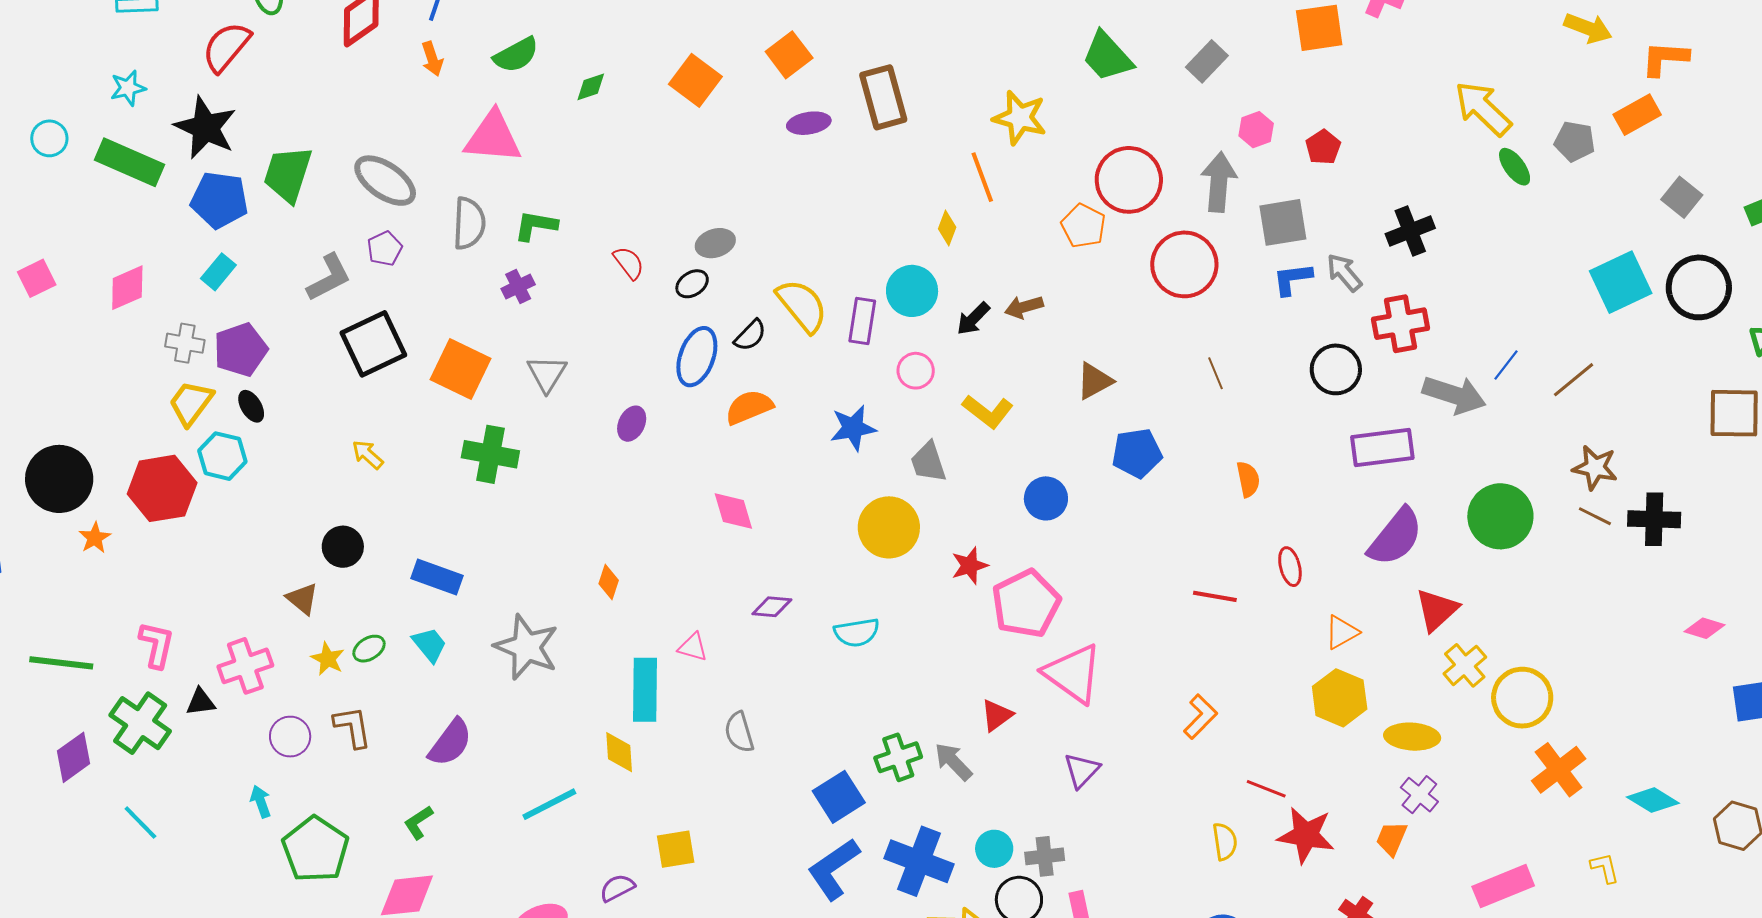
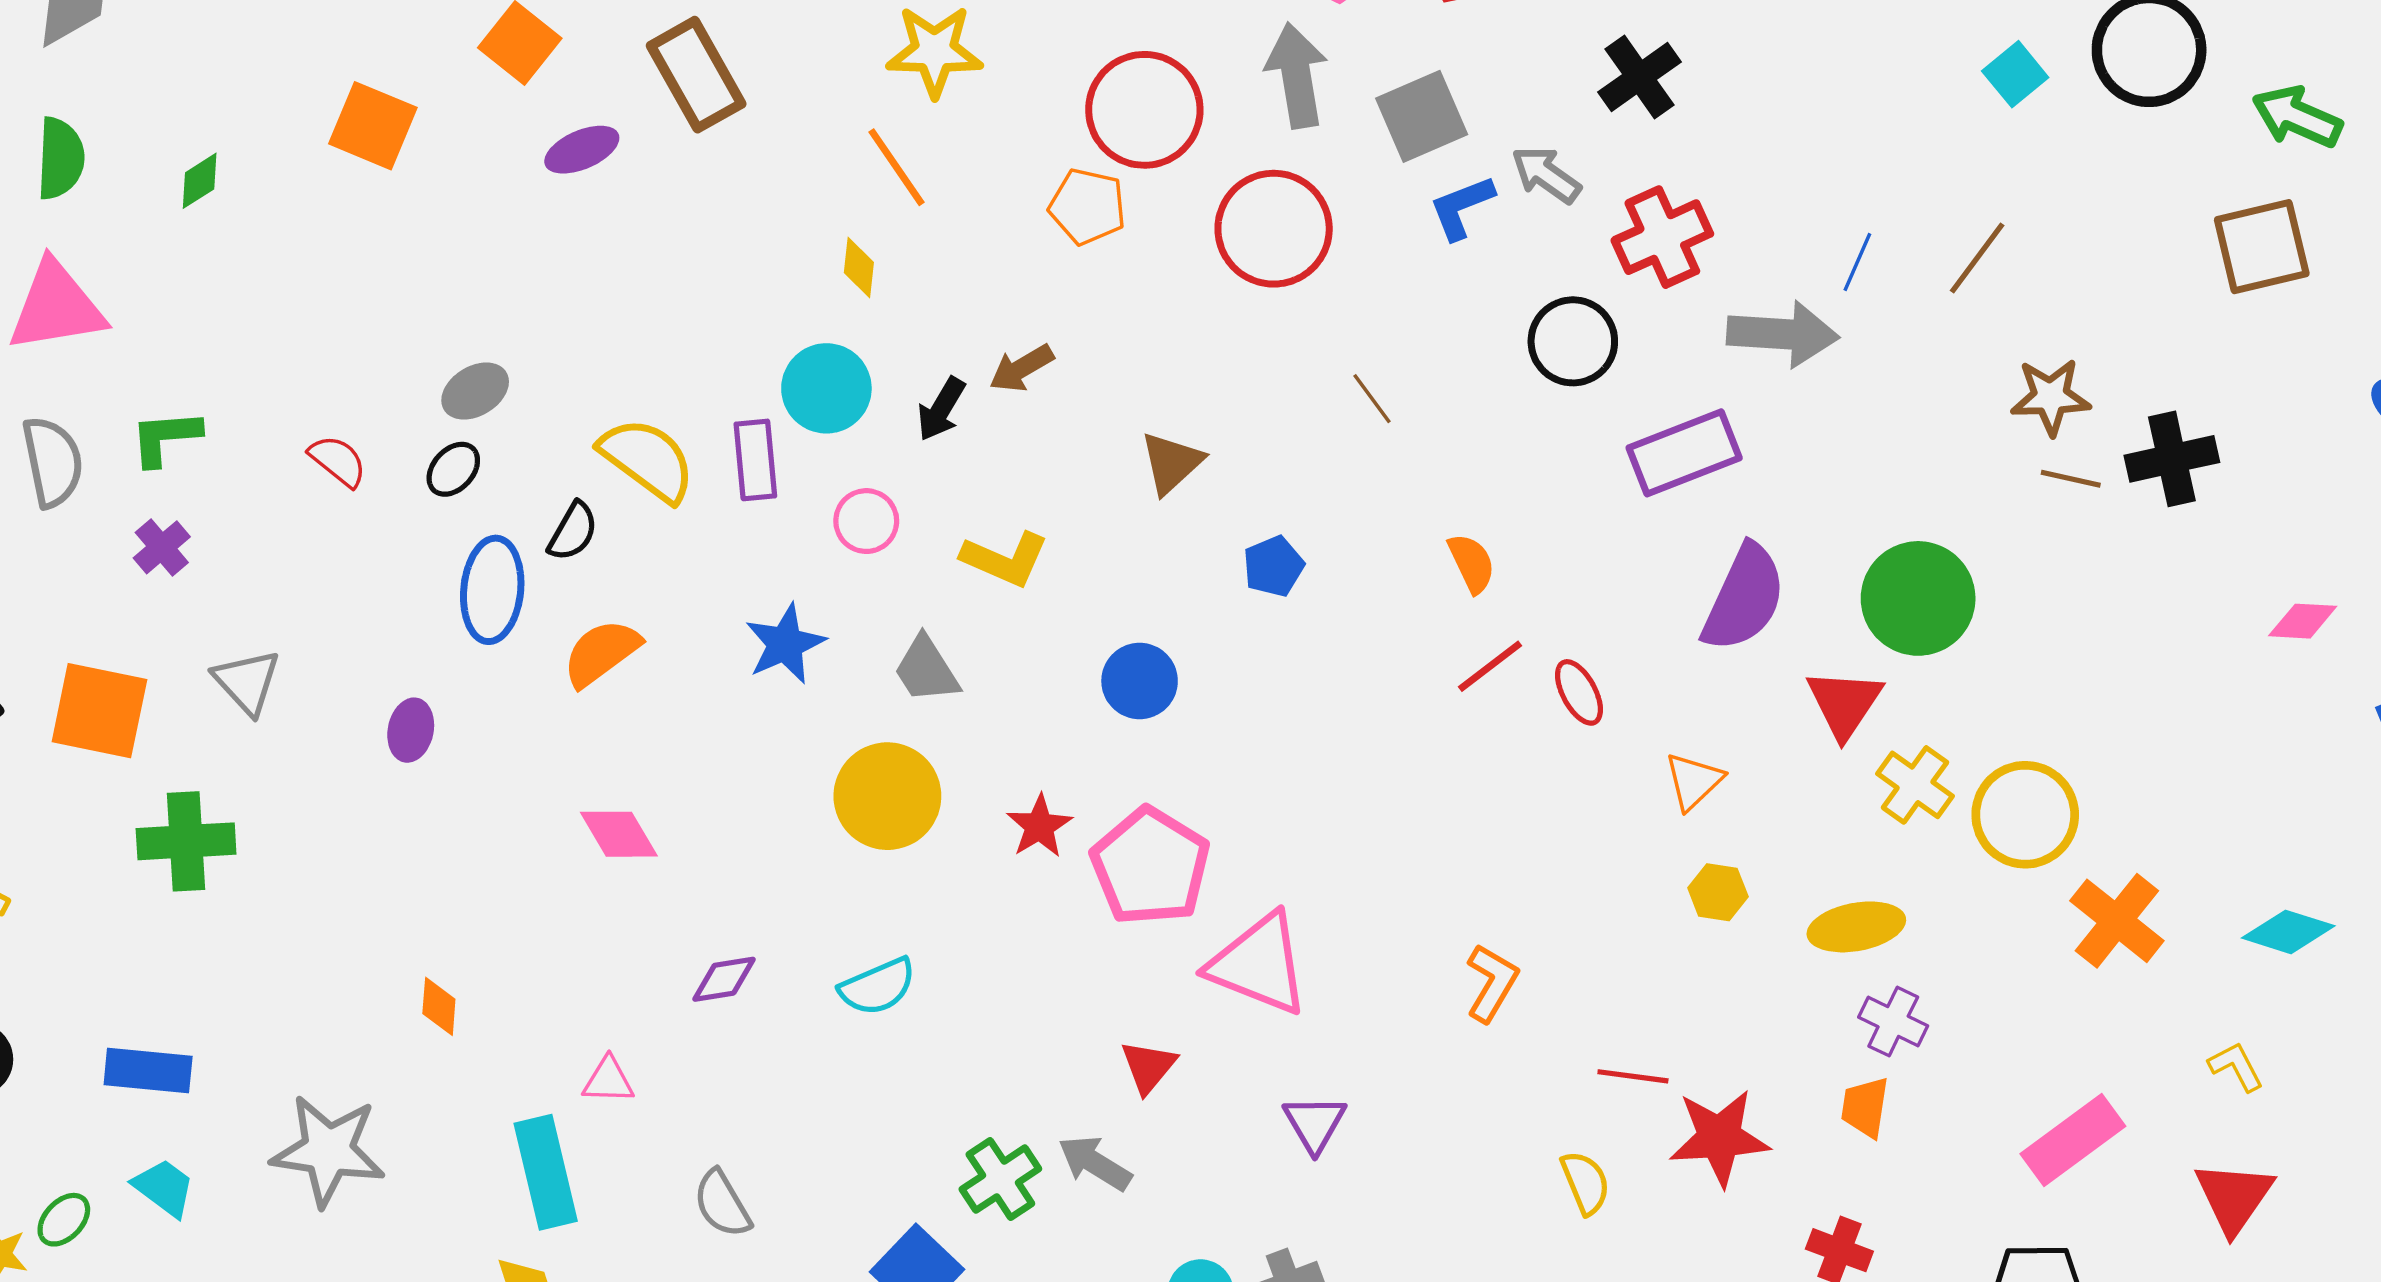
green semicircle: (516, 55) -> (60, 158), turned -45
cyan square: (1621, 282) -> (2015, 74), size x0.6
blue pentagon: (1137, 453) -> (1273, 566), size x0.7
green circle: (1500, 516) -> (1918, 598), moved
red line: (1215, 596) -> (1490, 666), moved, turned -33
yellow hexagon: (1340, 698) -> (1718, 892), size x0.6

